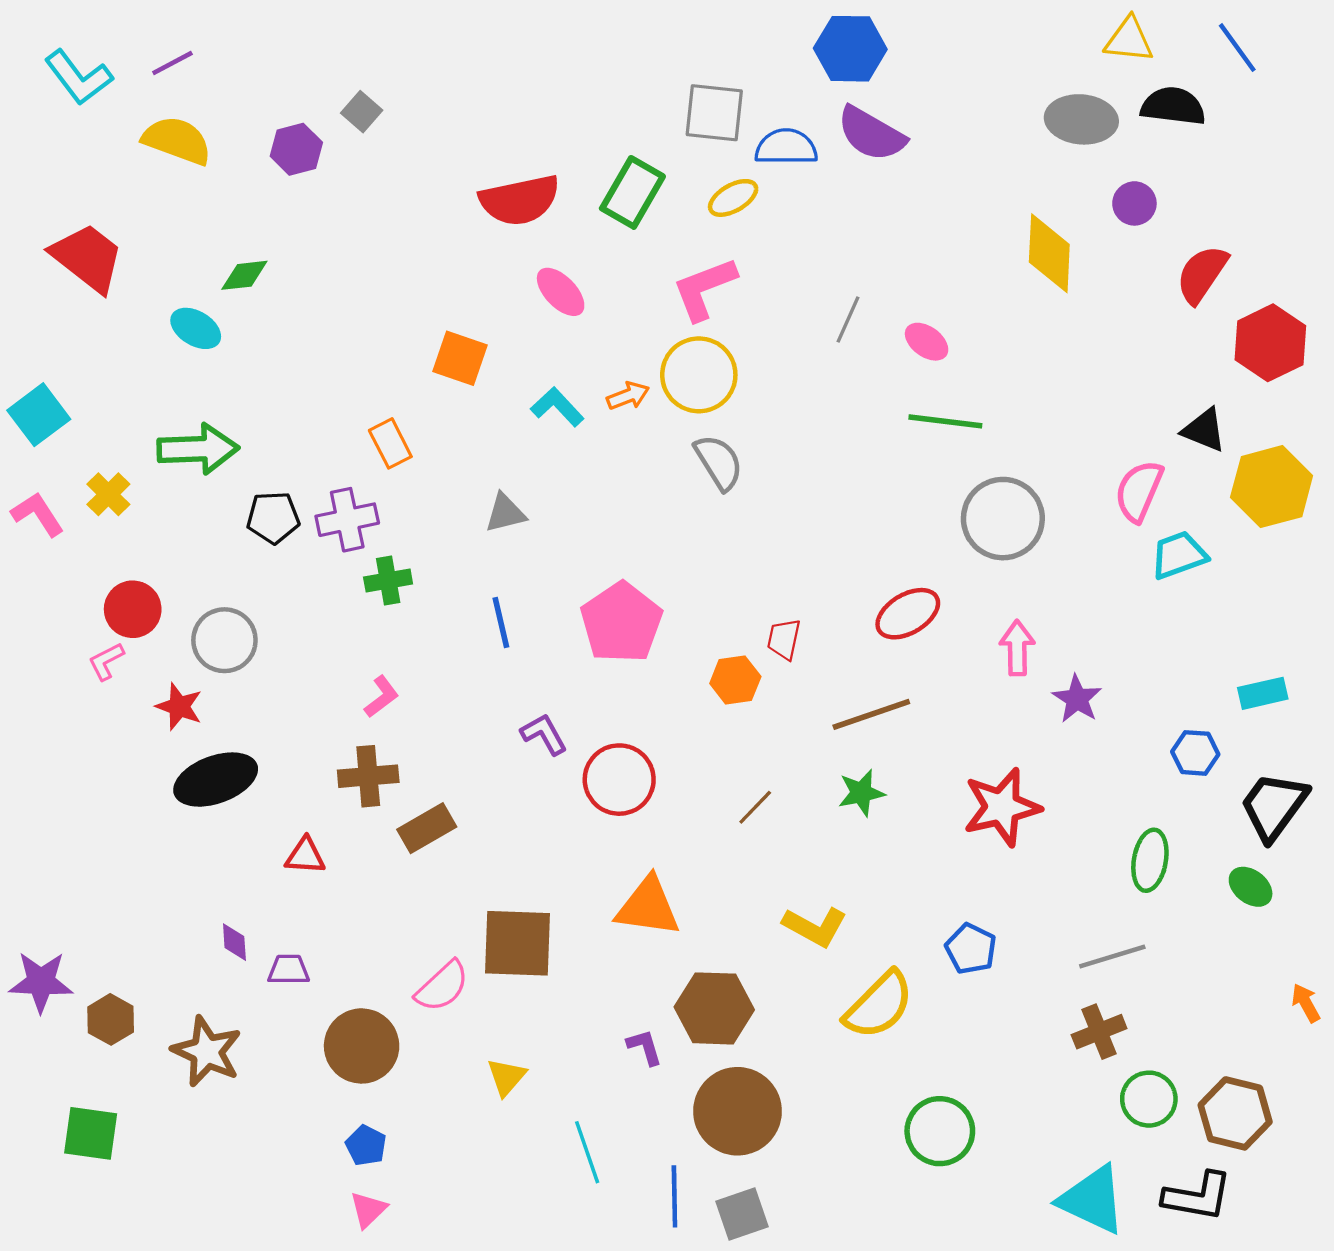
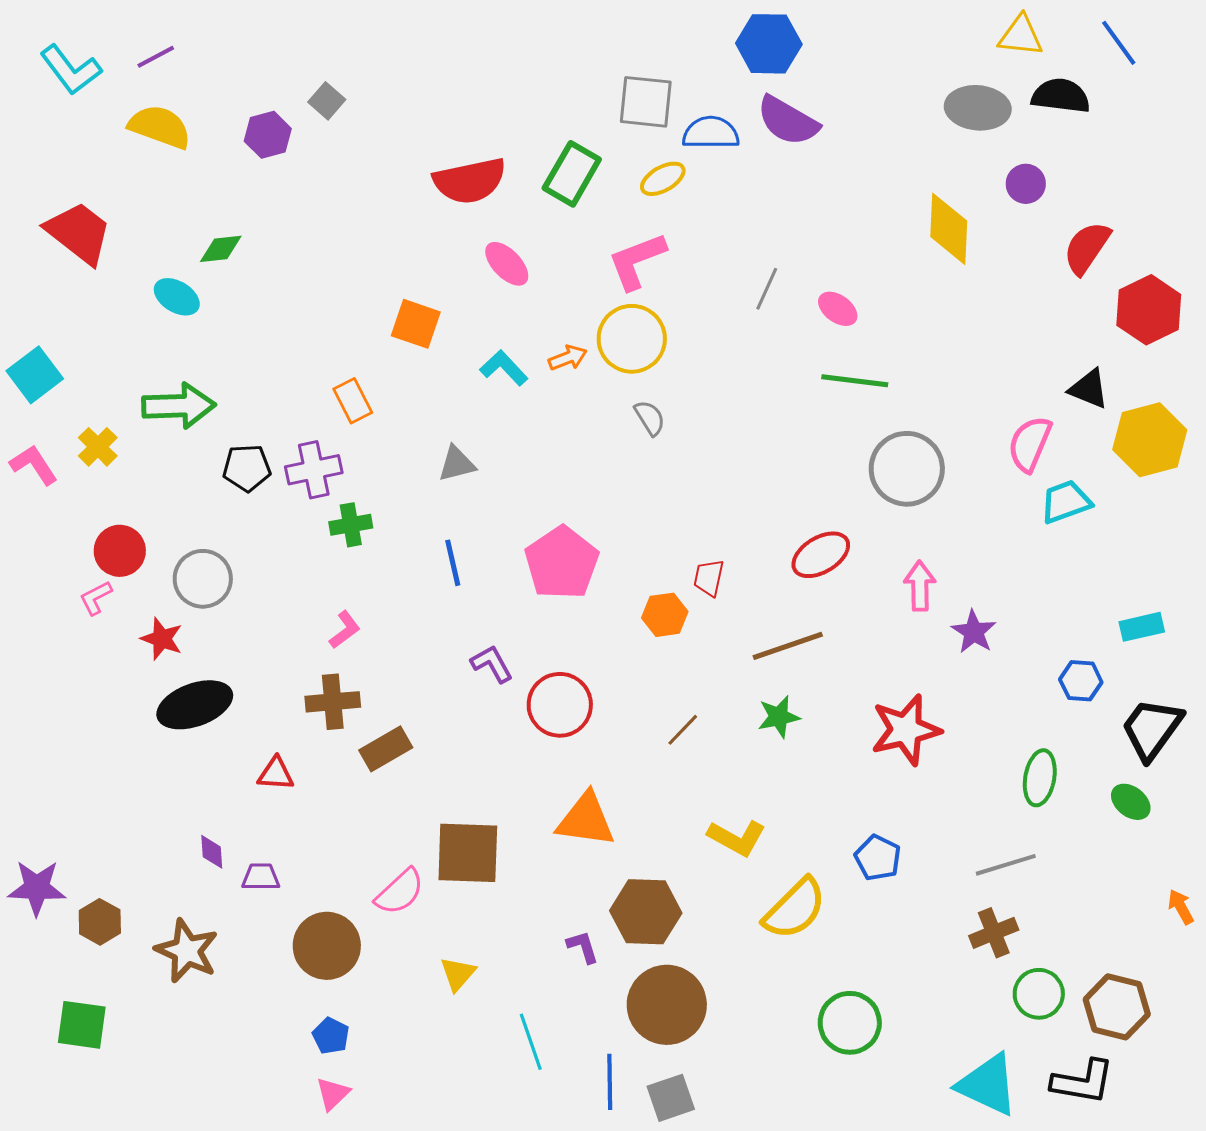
gray semicircle: (719, 462) -> (650, 418), size x0.7

